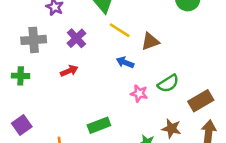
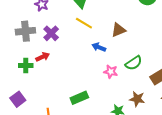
yellow line: (120, 30) -> (84, 23), moved
purple cross: (76, 38) -> (51, 33), moved
red arrow: (69, 71) -> (43, 57), moved
green cross: (21, 76) -> (26, 66), moved

